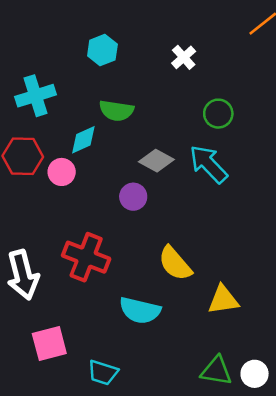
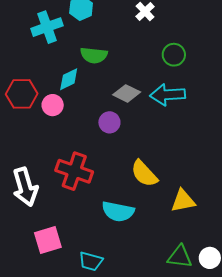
cyan cross: (35, 96) -> (47, 27), moved
cyan arrow: (208, 164) -> (168, 95), turned -48

